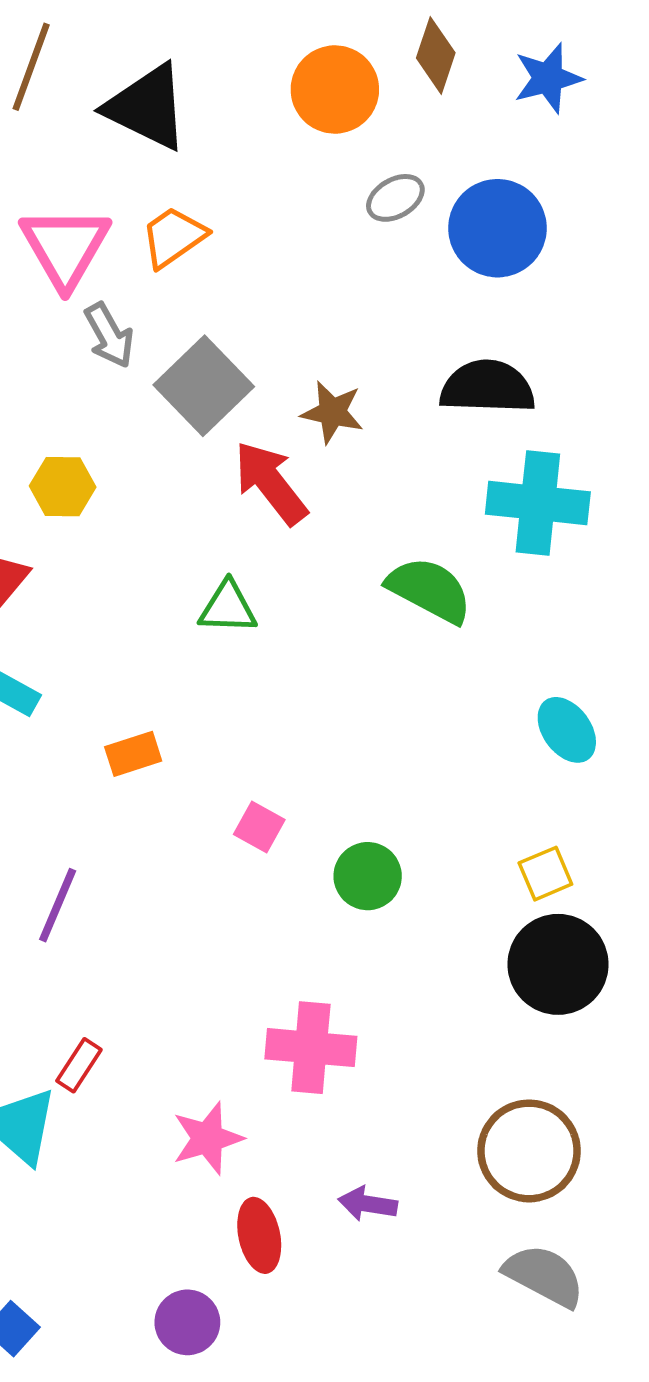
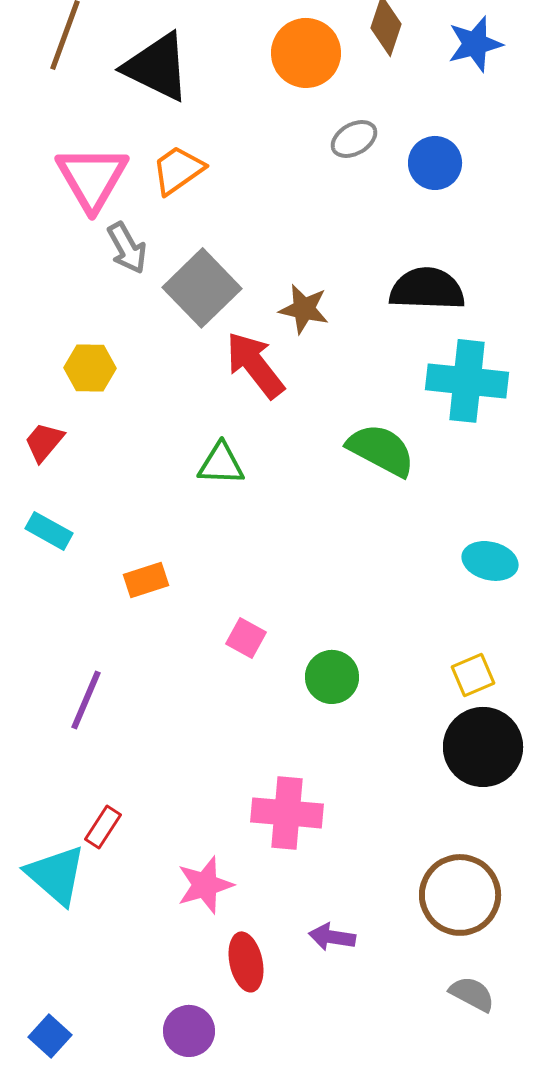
blue circle: (497, 228) -> (435, 163), size x0.7
cyan ellipse: (567, 730) -> (490, 561), turned -40
gray semicircle: (544, 1276) -> (472, 994), size x0.7

